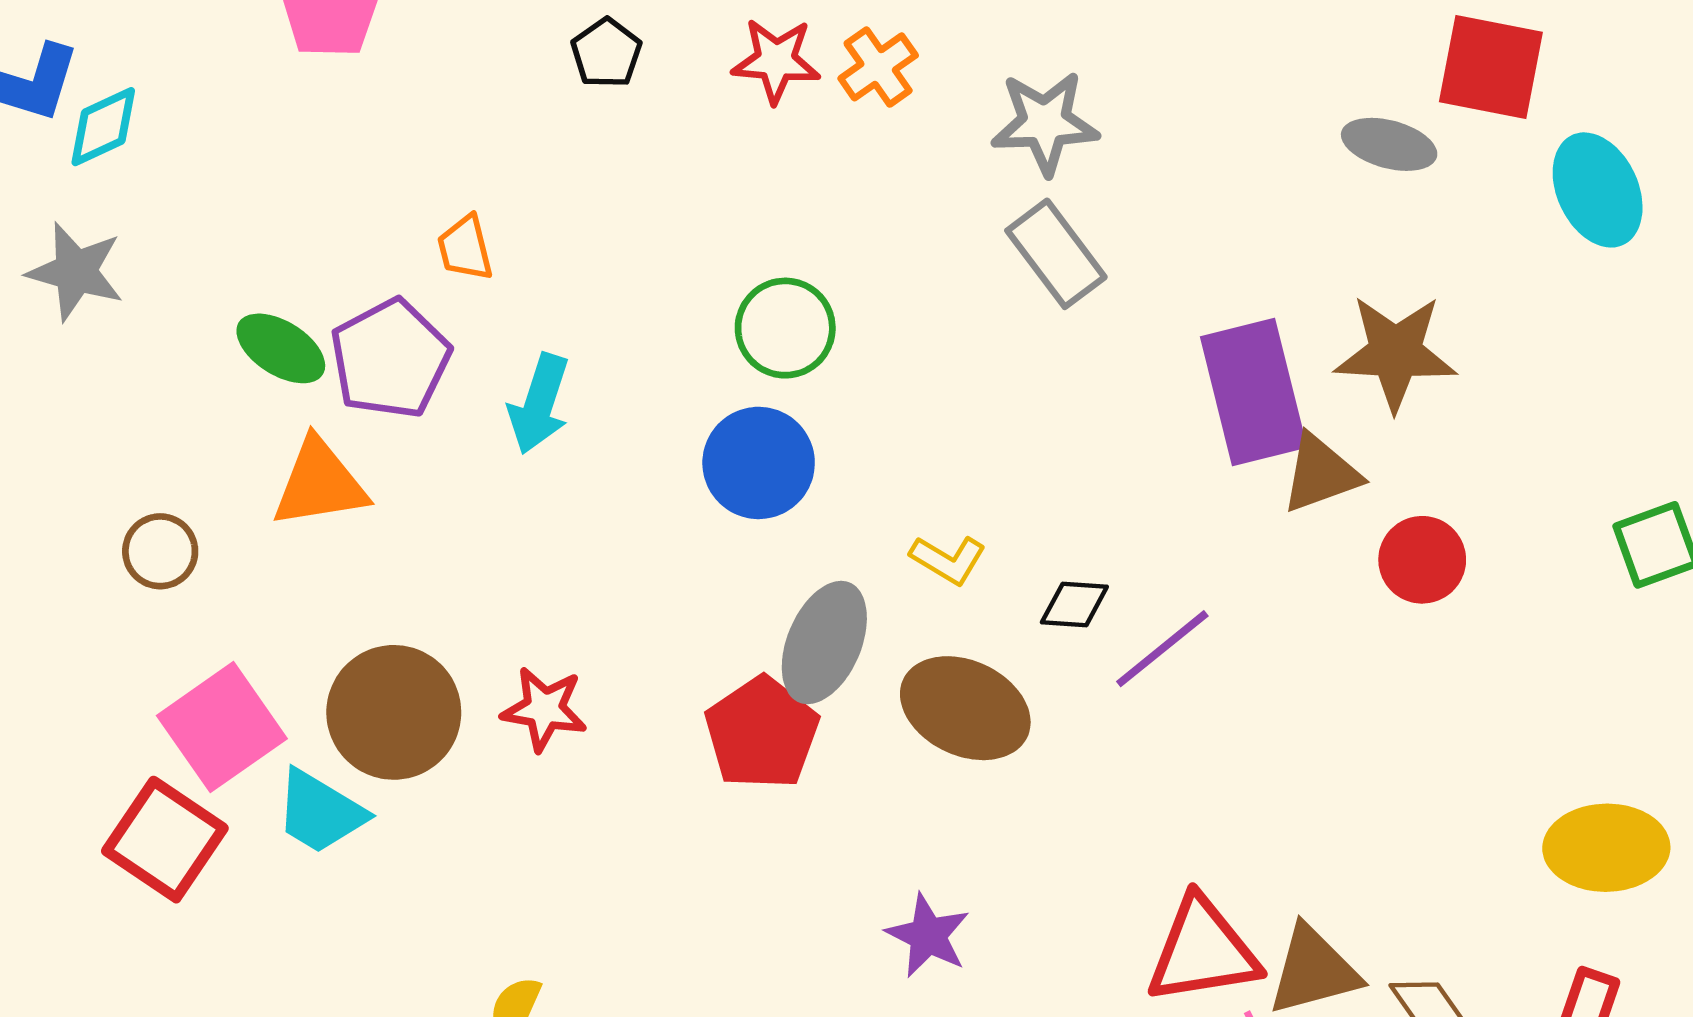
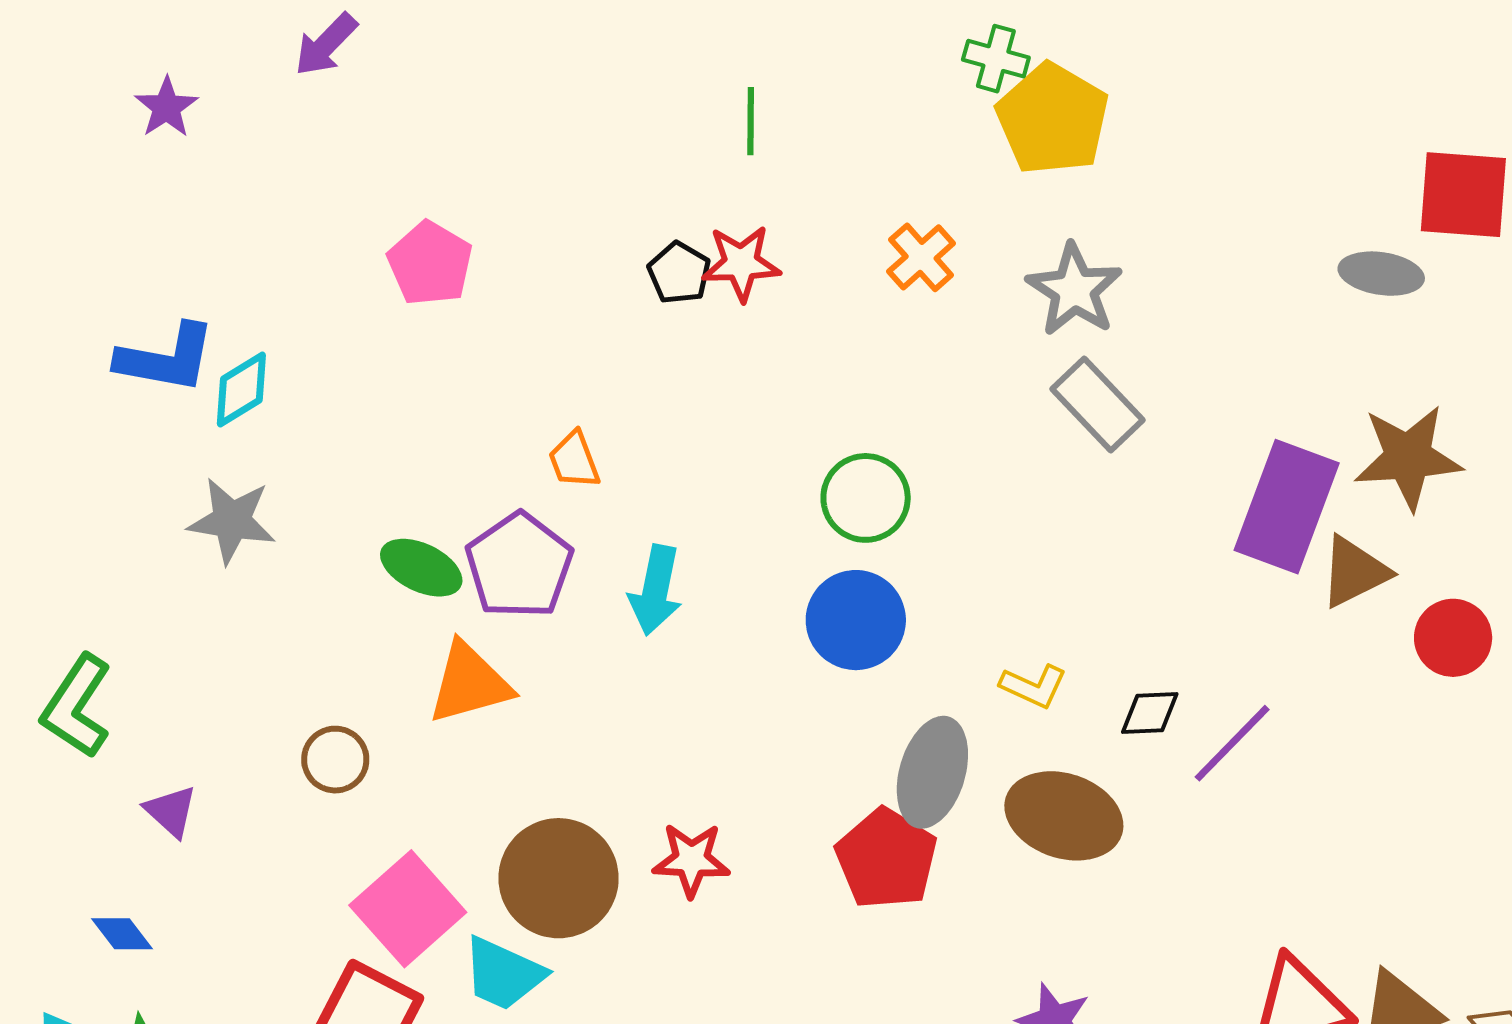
red star: (776, 61) -> (741, 263), moved
gray star: (1045, 123) -> (1074, 290), turned -30
purple rectangle: (1254, 392) -> (1287, 507), turned 41

